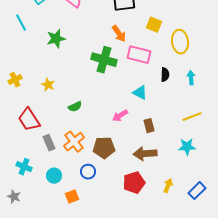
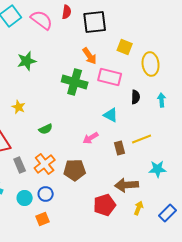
yellow line: (192, 117) -> (142, 139), moved
brown arrow: (145, 154) -> (127, 185), moved
blue circle: (88, 172) -> (46, 194), moved

